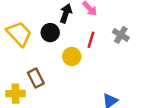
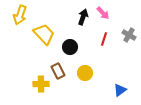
black circle: (50, 33) -> (70, 47), moved
yellow circle: (72, 56) -> (85, 73), moved

